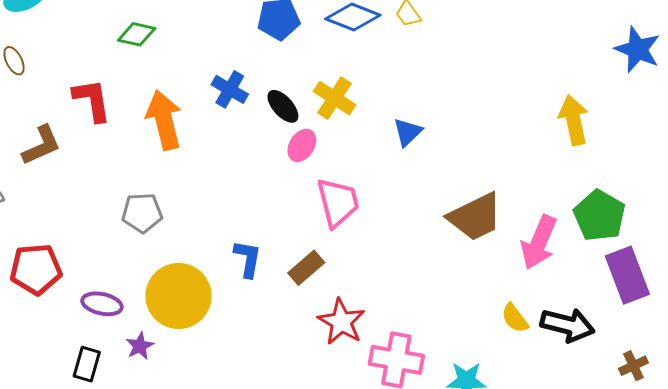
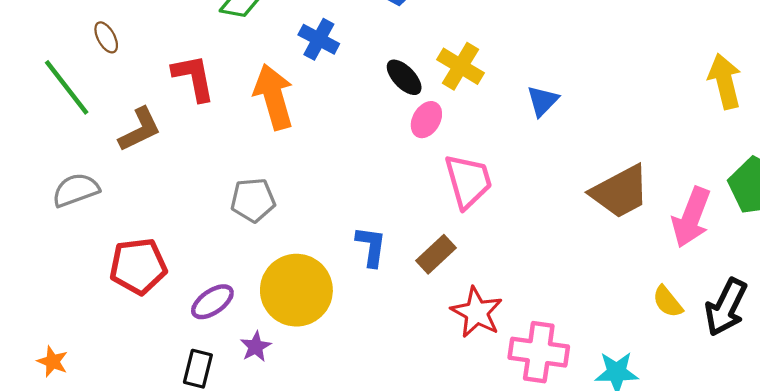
blue cross: (230, 89) -> (319, 39), moved
purple ellipse: (102, 304) -> (212, 302), turned -45
black arrow: (568, 325) -> (726, 307), turned 104

